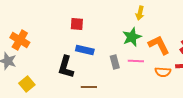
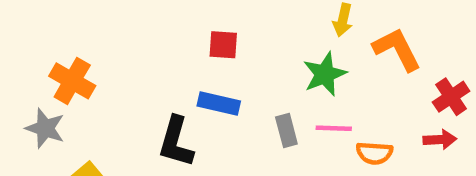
red square: (77, 24) -> (223, 45), moved
orange L-shape: (159, 45) -> (397, 49), moved
orange semicircle: (163, 72) -> (374, 153), moved

